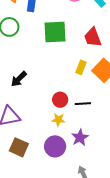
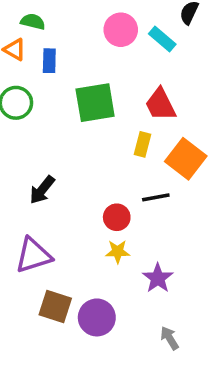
yellow rectangle: (81, 67) -> (142, 144), moved
black line: (83, 104) -> (156, 197), moved
purple circle: (55, 146) -> (97, 317), moved

